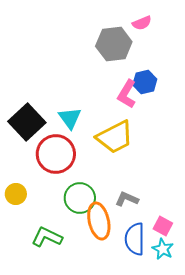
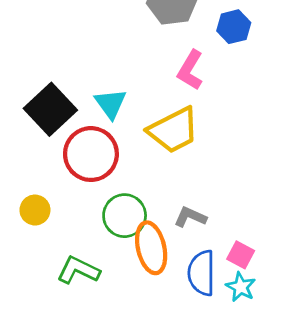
blue hexagon: (145, 82) -> (234, 27), moved

